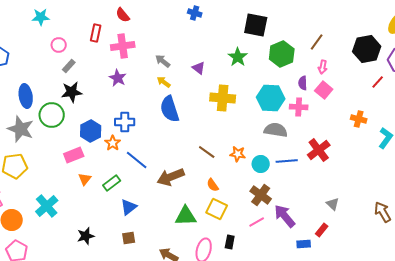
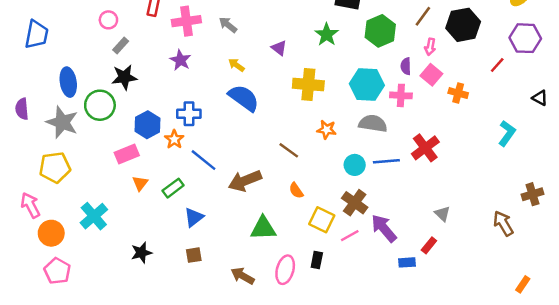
black hexagon: (367, 49) -> (463, 25), moved
gray arrow: (163, 61) -> (228, 25), moved
blue semicircle: (170, 109) -> (244, 98), turned 144
orange cross: (359, 119) -> (458, 93), moved
orange star: (238, 154) -> (327, 130), moved
yellow square: (217, 209) -> (322, 220), moved

